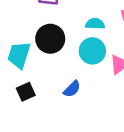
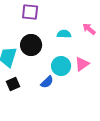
cyan circle: (92, 51) -> (61, 66), moved

